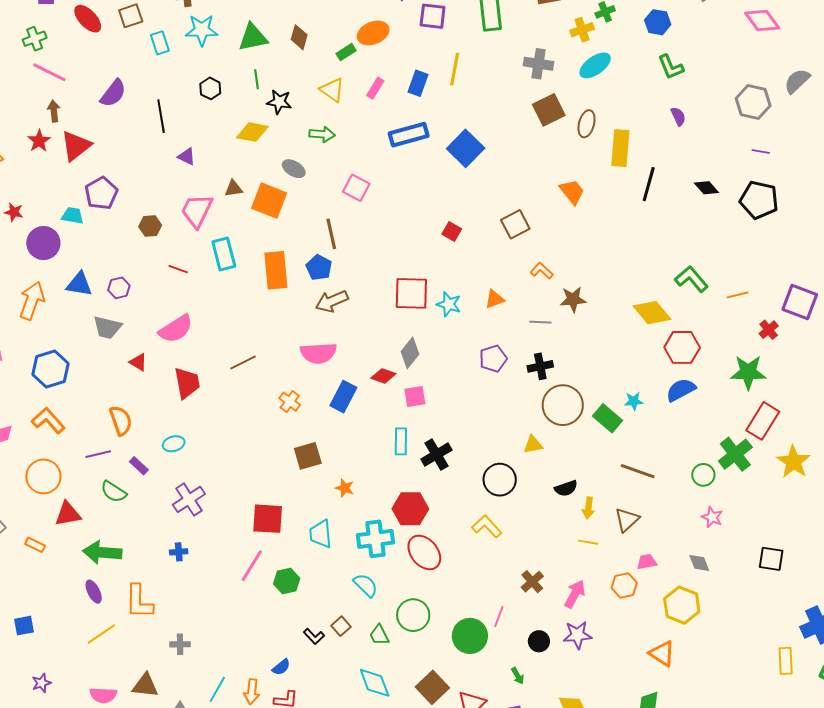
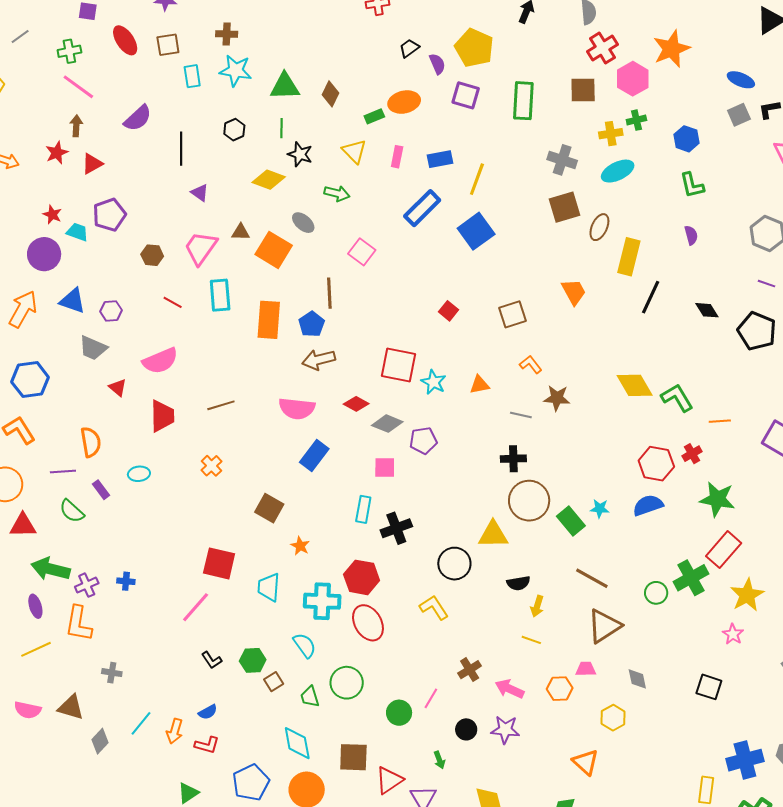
yellow line: (455, 69) -> (477, 179), moved
blue rectangle: (418, 83) -> (440, 159), turned 50
pink rectangle: (375, 88) -> (397, 157), turned -30
blue rectangle: (409, 135) -> (422, 208), turned -39
red triangle: (76, 146) -> (92, 164), size x0.7
red star: (14, 212) -> (52, 215), moved
yellow diamond: (652, 313) -> (635, 385), moved
red cross: (769, 330) -> (692, 454), moved
gray diamond: (410, 353) -> (387, 424), turned 64
purple pentagon: (493, 359) -> (423, 441), moved
red diamond: (383, 376) -> (356, 404), moved
orange cross: (290, 402) -> (212, 466), moved
yellow triangle: (533, 445) -> (493, 535), size x1.5
brown square: (308, 456) -> (269, 508), turned 36
purple cross: (189, 499) -> (87, 585), moved, size x0.7
pink star: (712, 517) -> (733, 634), moved
brown triangle: (627, 520) -> (604, 626), moved, size x1.4
green hexagon: (287, 581) -> (253, 660), moved
pink arrow: (575, 594) -> (510, 689), turned -104
yellow hexagon: (682, 605) -> (613, 718), size x0.7
black L-shape: (314, 636) -> (212, 660), moved
green circle: (470, 636) -> (399, 713), size x0.7
brown square: (432, 687) -> (353, 757), turned 36

